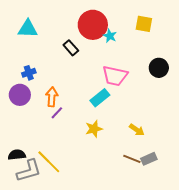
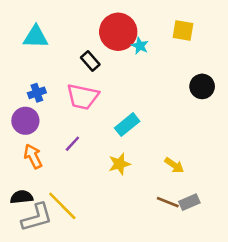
pink trapezoid: (115, 76) -> (83, 97), moved
orange arrow: (52, 97) -> (33, 156), moved, turned -30

